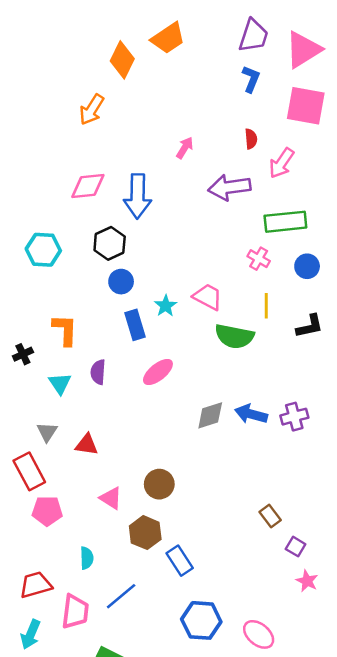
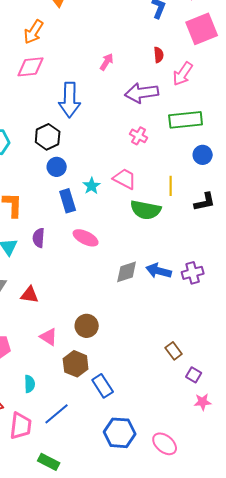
pink square: (306, 106) -> (202, 29), turned -32
pink diamond: (88, 186) -> (31, 67), moved
pink cross: (259, 259) -> (139, 136), moved
pink ellipse: (158, 372) -> (86, 238), turned 65
pink star: (307, 581) -> (203, 402), turned -30

